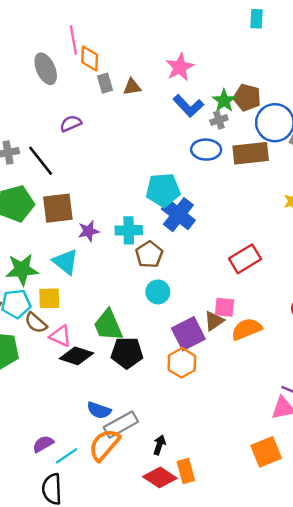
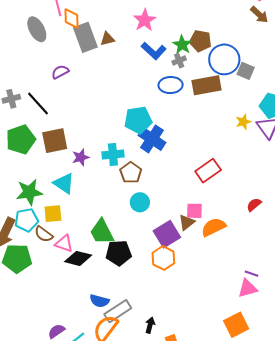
gray rectangle: (105, 83) -> (85, 37), size x1.8

